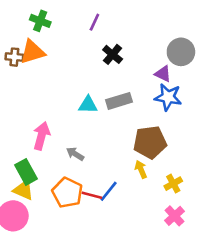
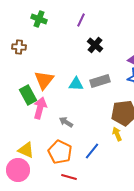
orange triangle: (32, 52) -> (44, 80), moved, turned -35
green rectangle: (26, 172) -> (28, 95), moved
red line: (92, 195) -> (69, 177), moved

